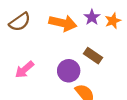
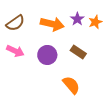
pink arrow: (24, 70) -> (15, 51), moved, turned -114
purple circle: (69, 71) -> (47, 55), moved

